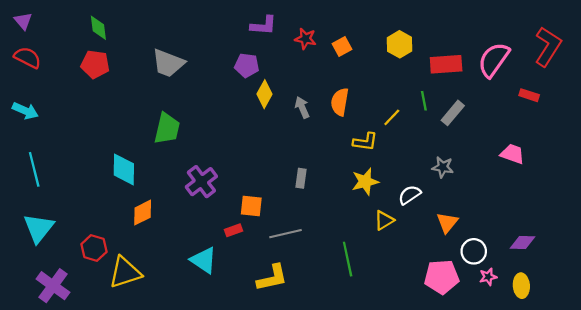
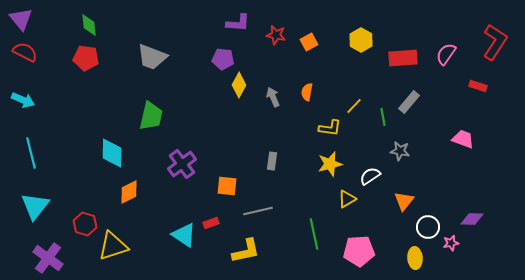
purple triangle: (23, 21) -> (21, 19), size x1.4
pink semicircle: (494, 60) -> (446, 54), size x0.7
green line: (424, 101) -> (383, 117), moved
orange semicircle: (340, 102) -> (307, 92), size x0.7
red rectangle: (233, 230) -> (211, 223), moved
pink pentagon: (442, 277) -> (359, 251), moved
pink star: (488, 277) -> (451, 243), moved
yellow ellipse: (521, 286) -> (415, 258), moved

